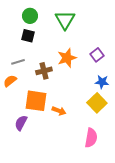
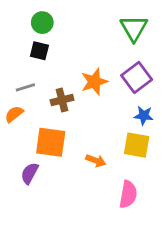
green triangle: (65, 20) -> (134, 28), moved
purple square: (97, 55) -> (137, 77), size x1.5
yellow square: (97, 103) -> (137, 145), turned -36
orange arrow: (59, 111) -> (96, 161), moved

